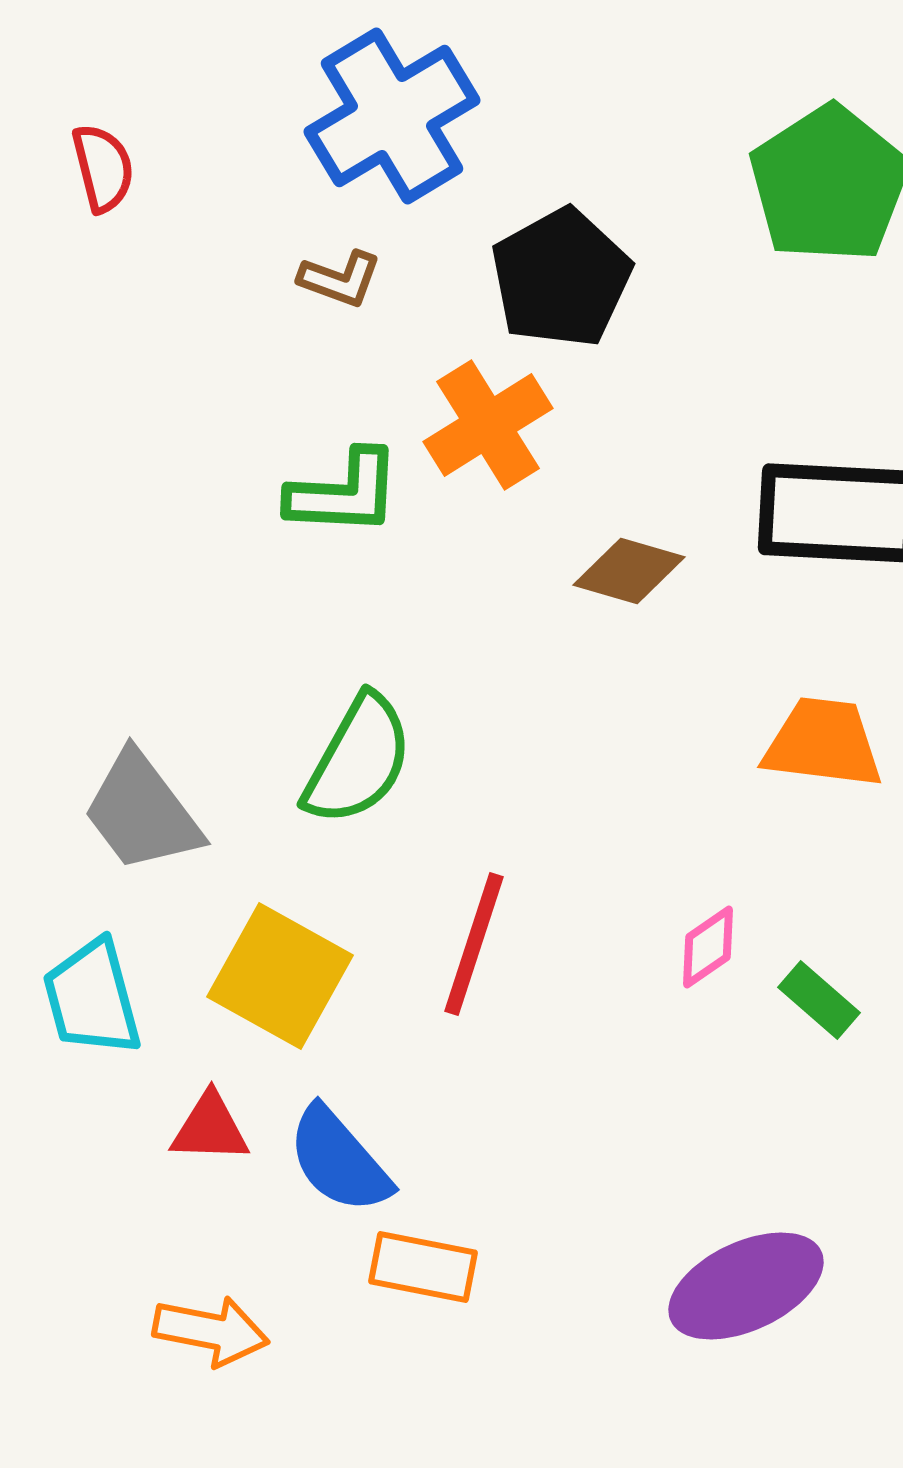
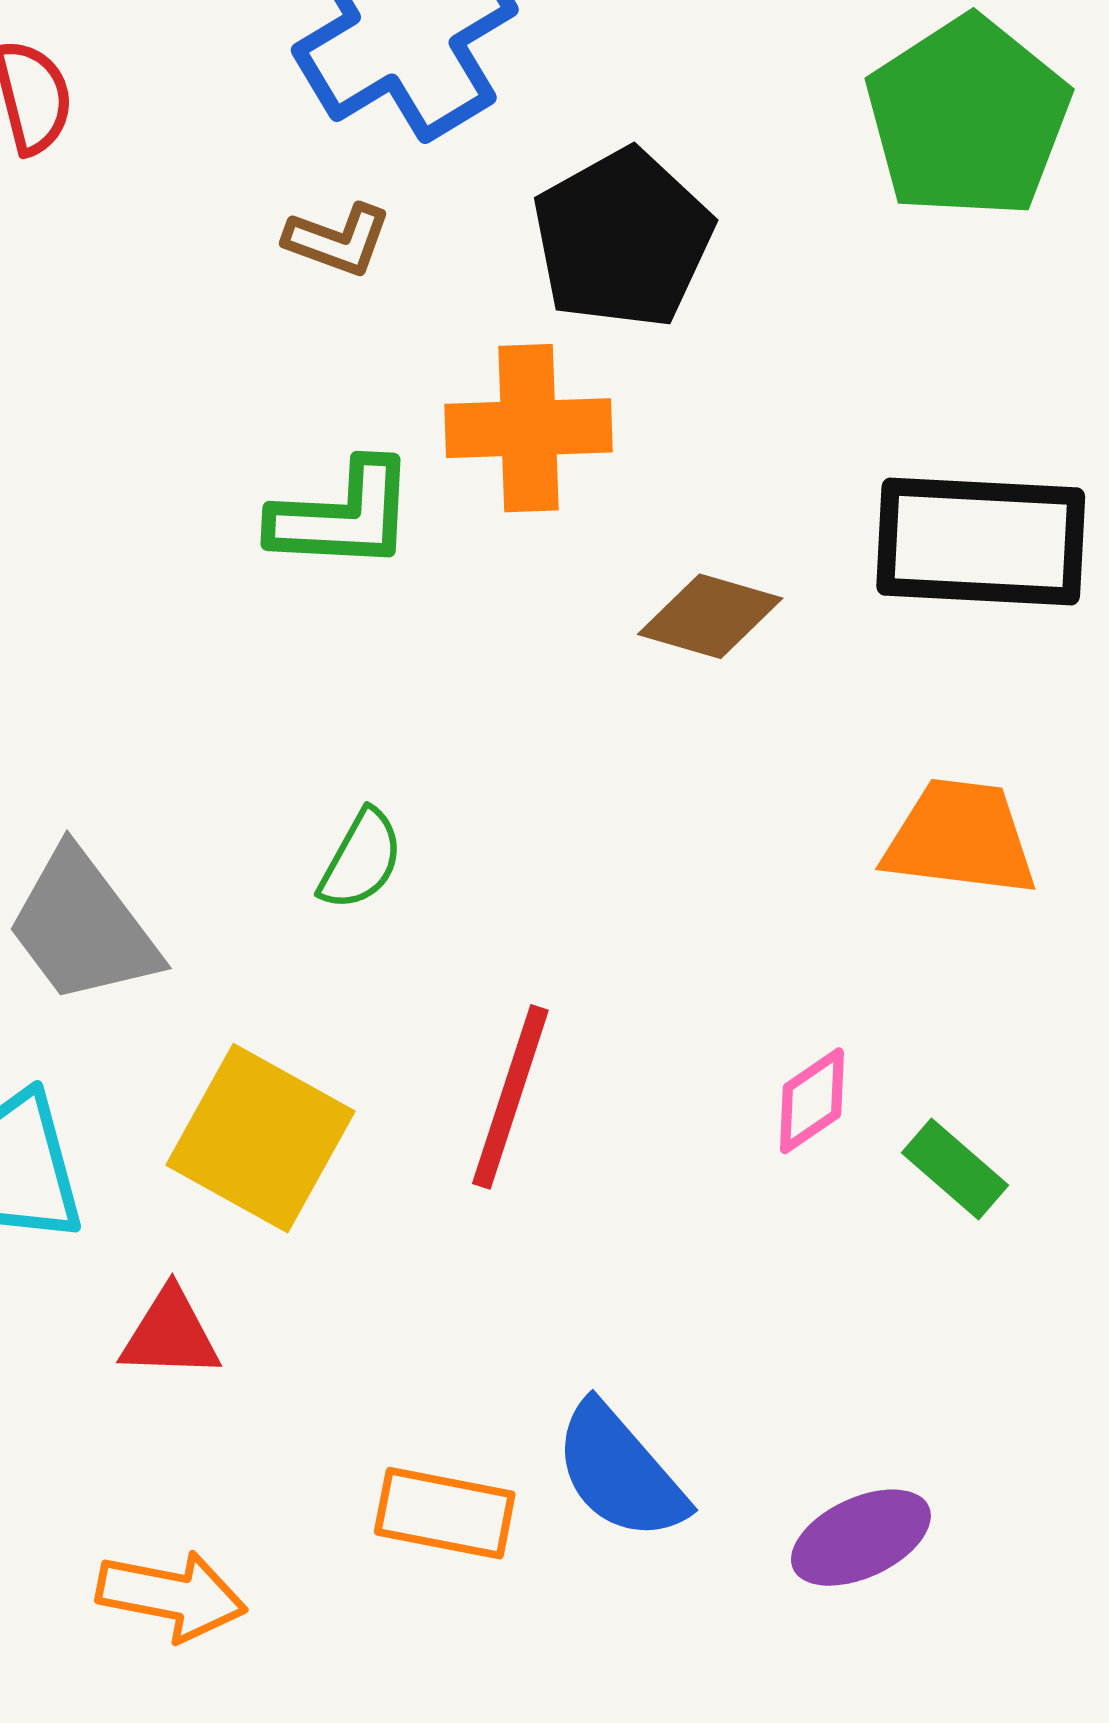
orange cross: (488, 425) -> (528, 428), turned 30
green semicircle: (358, 760) -> (361, 860), size x0.6
blue semicircle: (339, 1160) -> (620, 1472), moved
purple ellipse: (746, 1286) -> (861, 1538), size x0.7

